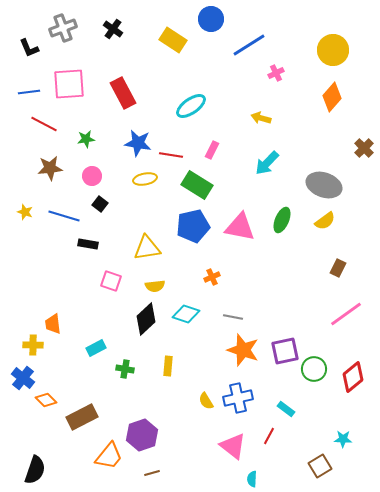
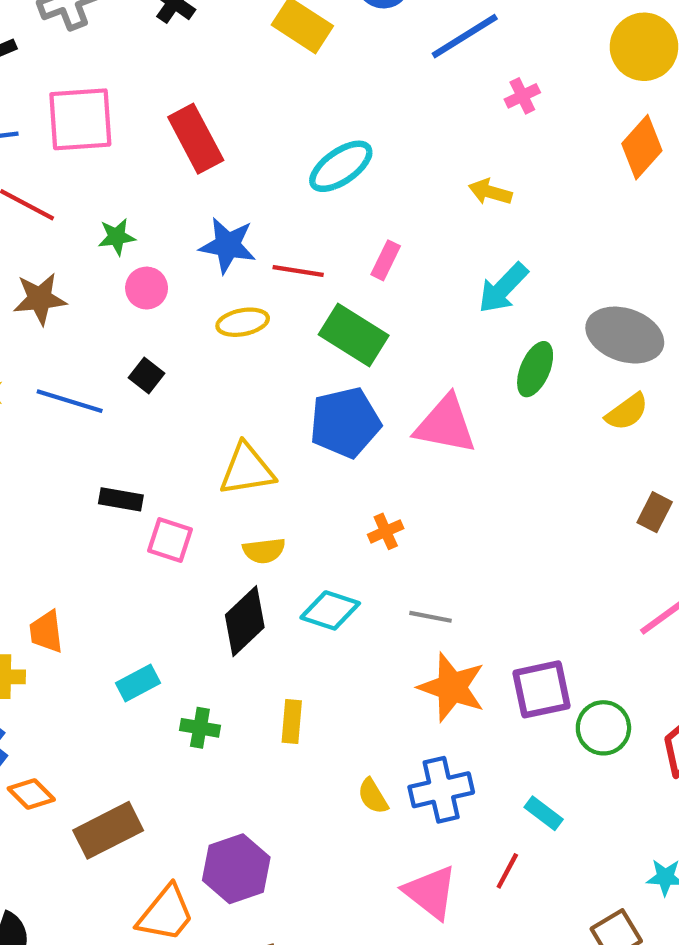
pink circle: (92, 176) -> (147, 288), moved
green ellipse: (282, 220) -> (535, 369), moved
black rectangle: (88, 244) -> (121, 499), moved

